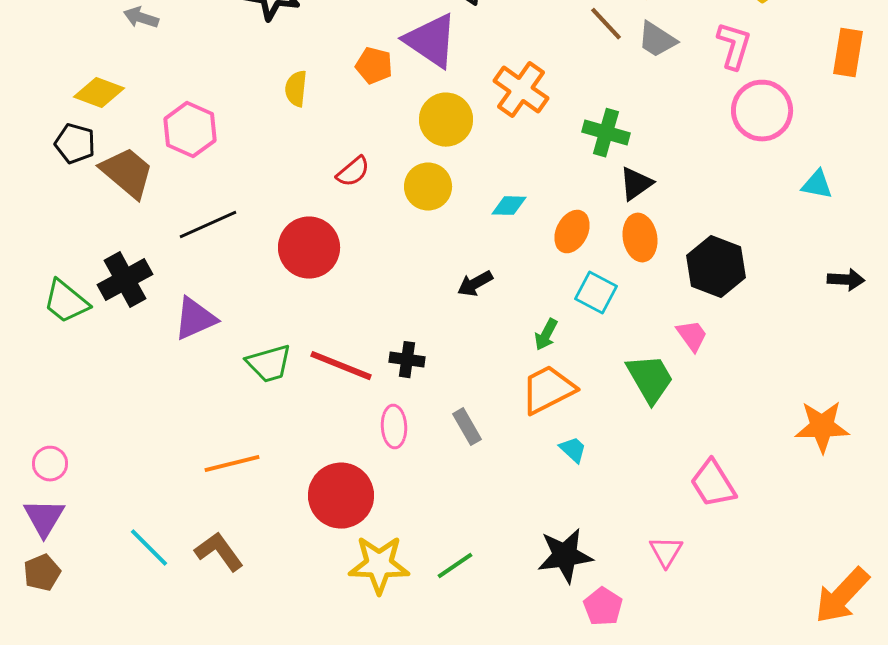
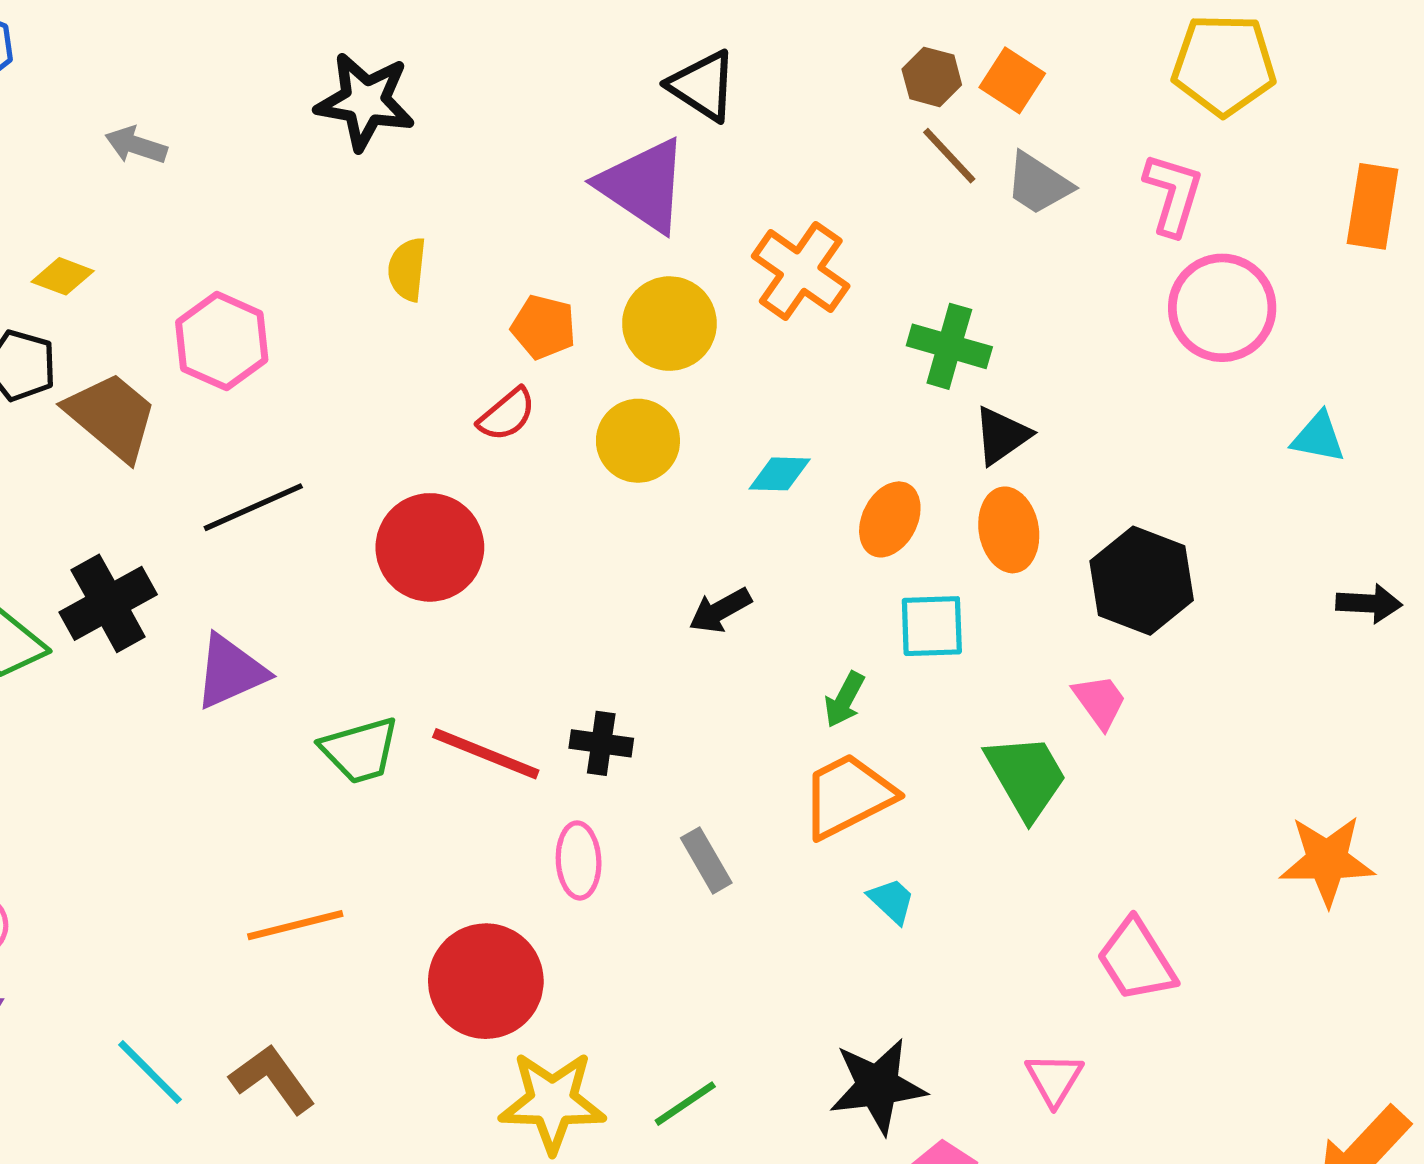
orange pentagon: (374, 66) -> (544, 327), moved
yellow diamond: (99, 93) -> (63, 276), size x0.7
cyan square: (596, 293) -> (932, 626), turned -30

